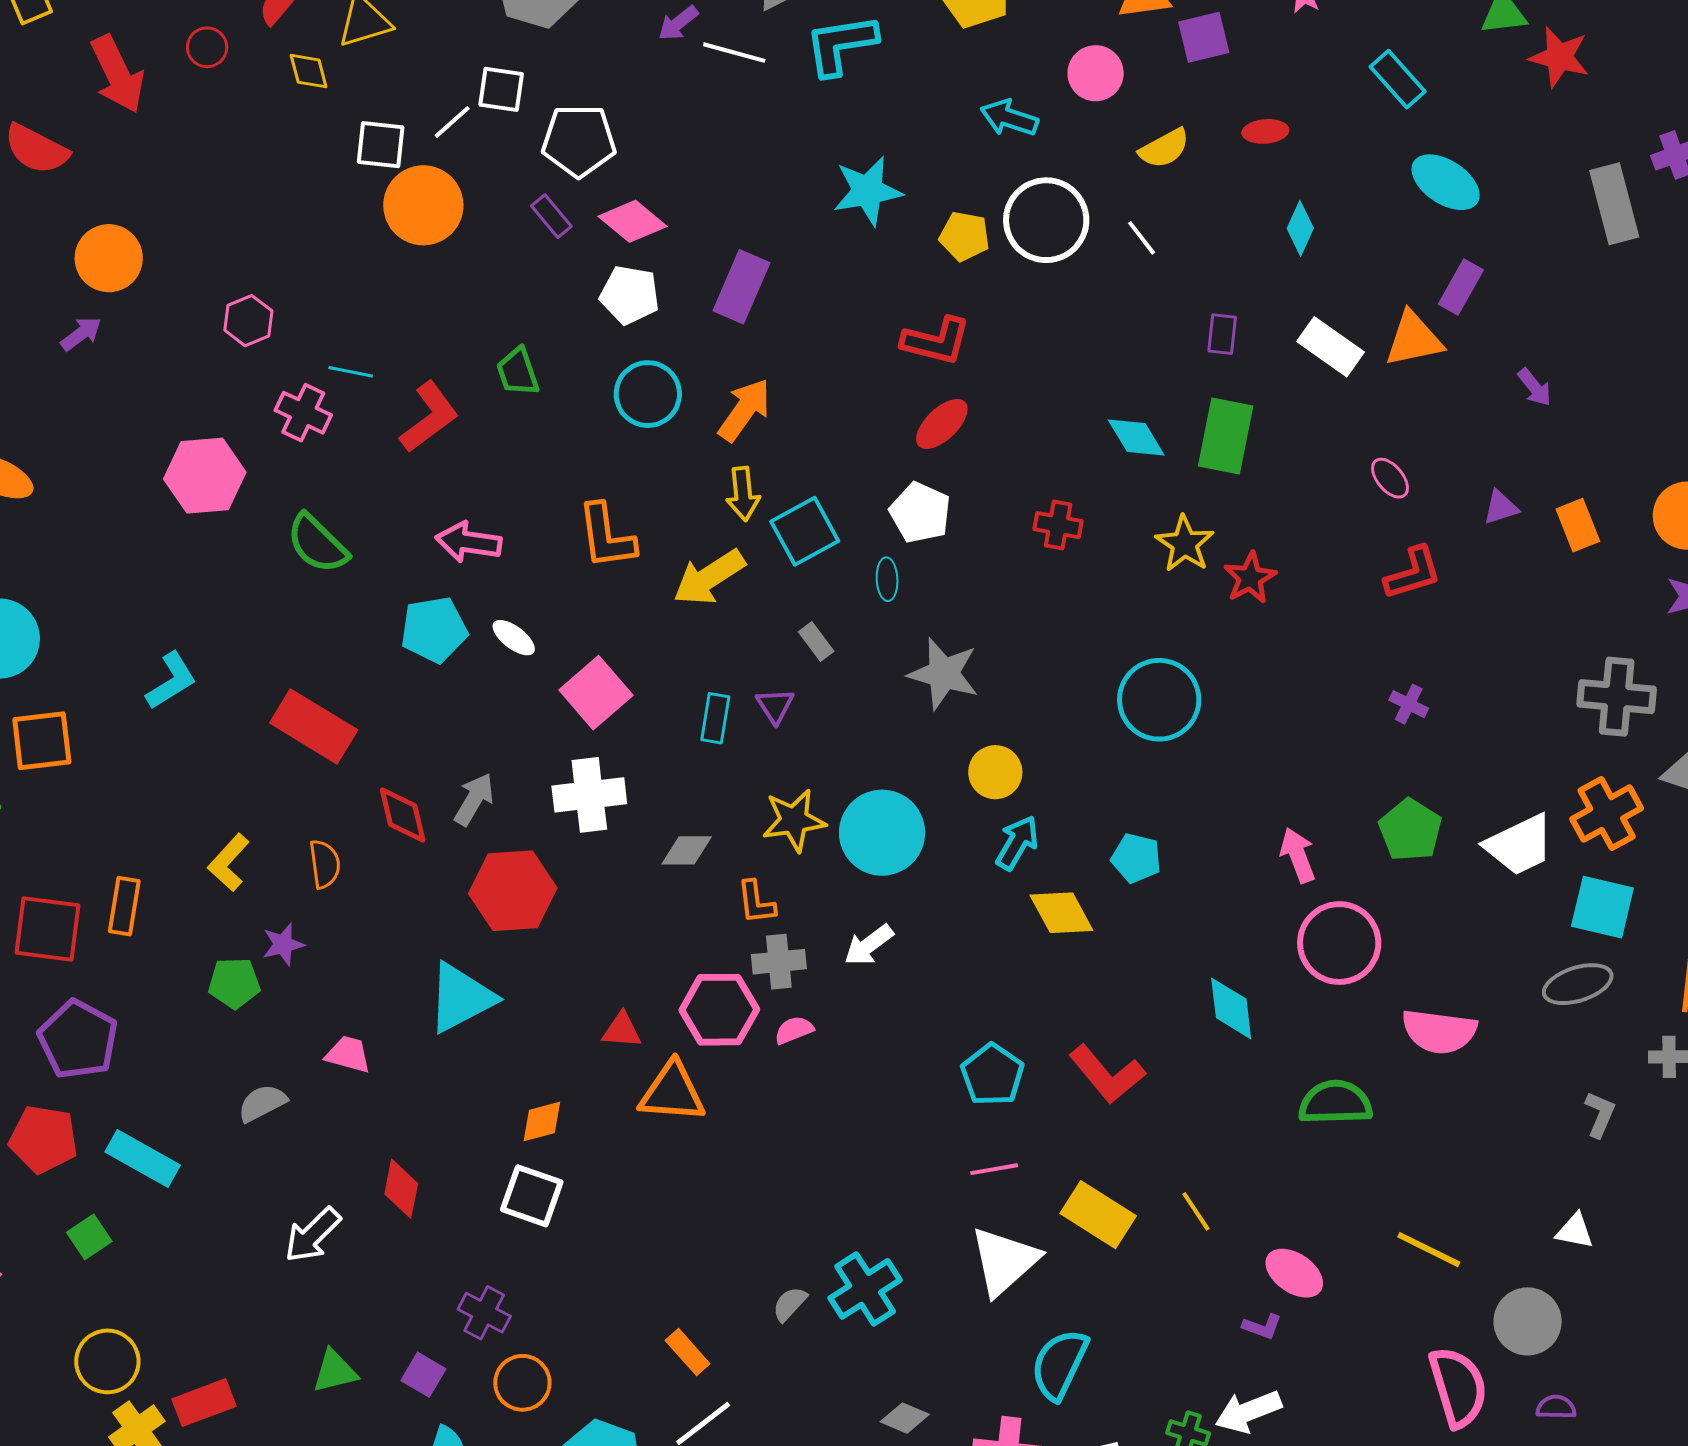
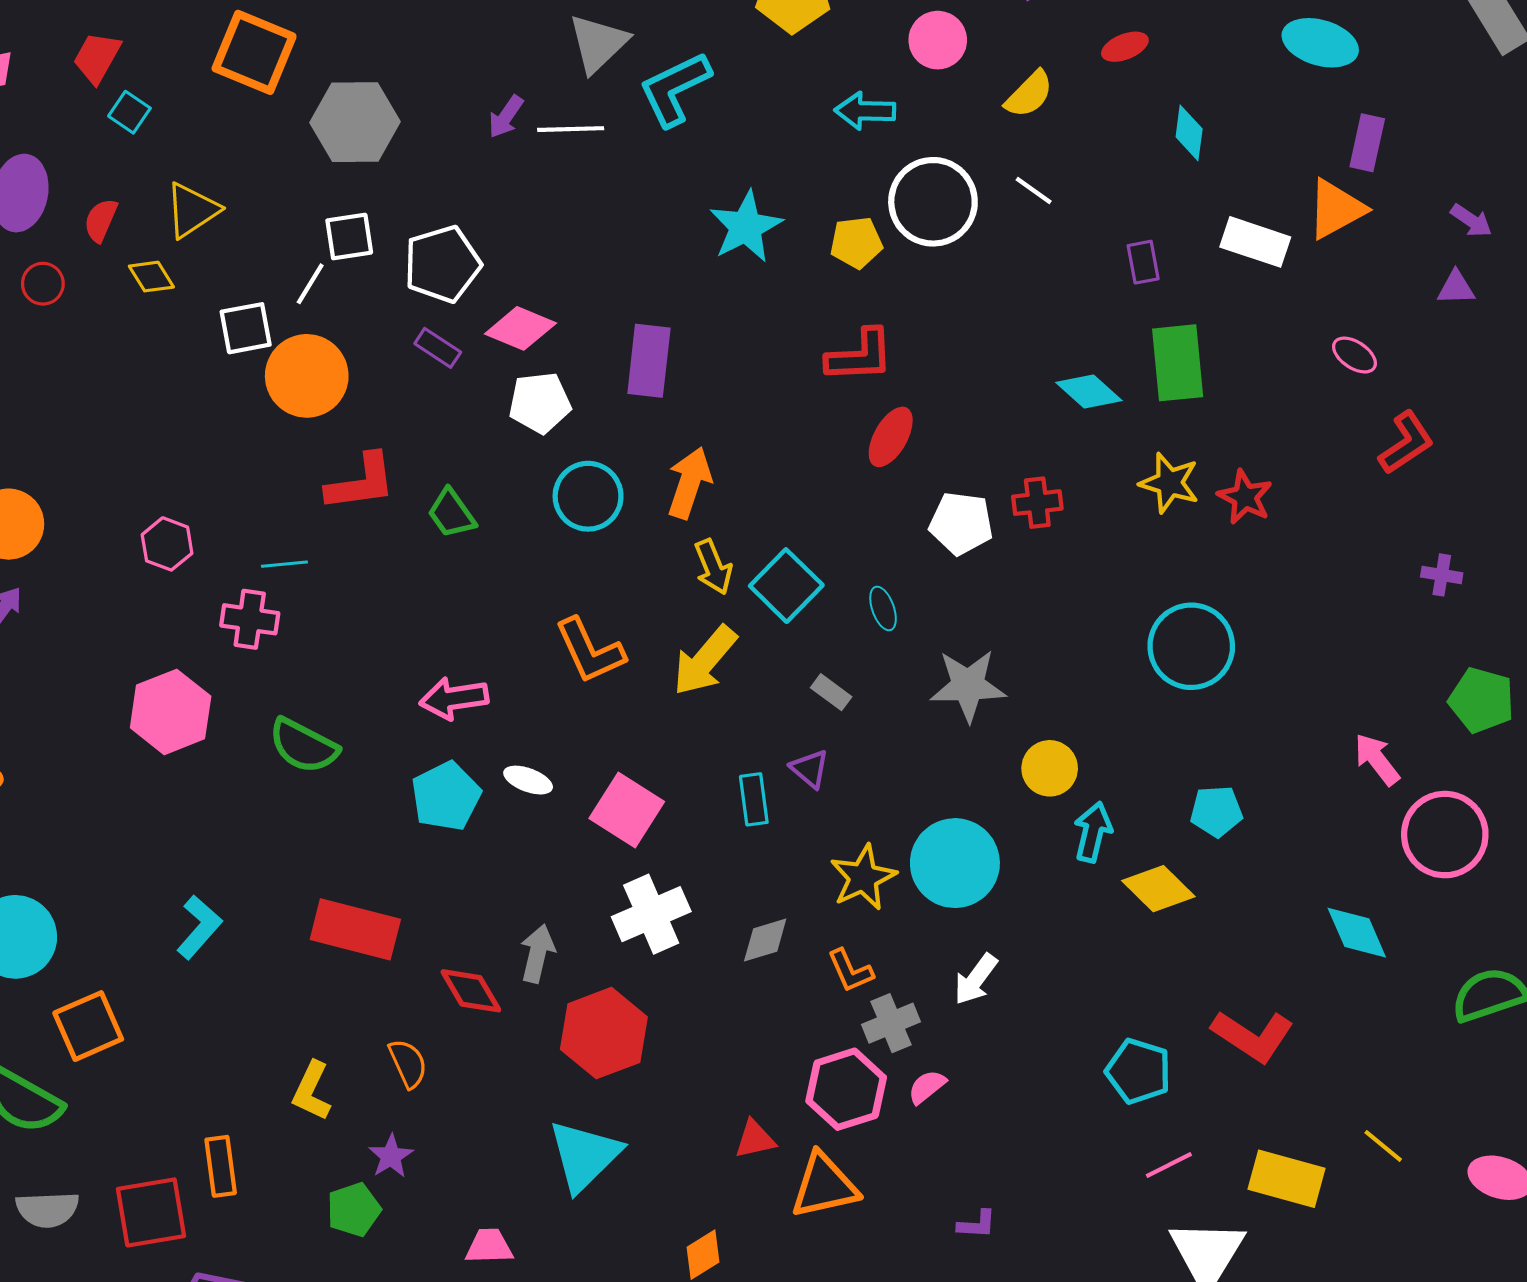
red L-shape: (429, 417) -> (361, 482), moved, turned 46
purple triangle: (1501, 507) -> (1456, 288), moved, turned 33
white pentagon: (920, 513) -> (961, 523), moved
purple L-shape: (1262, 1327) -> (977, 1224), moved

